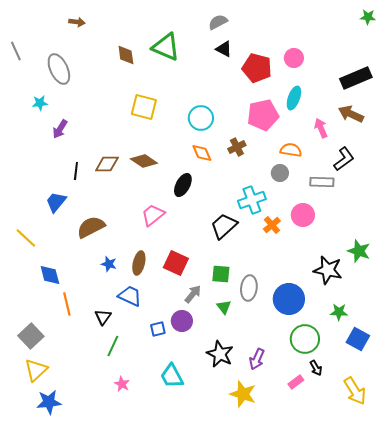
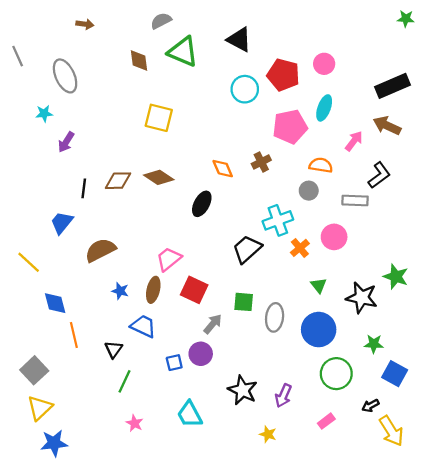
gray semicircle: (218, 22) -> (161, 21), moved
black triangle: (224, 49) -> (239, 40), moved, size x1.4
cyan circle: (201, 118) -> (245, 89), moved
pink arrow: (321, 128) -> (354, 141), turned 60
pink trapezoid: (153, 215) -> (169, 259), moved
green triangle: (224, 307) -> (319, 285), moved
black arrow: (316, 368) -> (370, 406), moved, turned 91
yellow star: (243, 394) -> (268, 434), size x0.6

